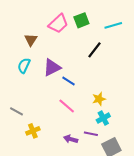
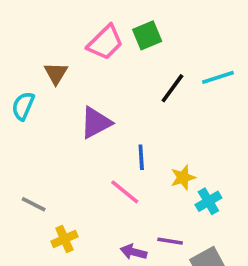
cyan line: (113, 25) -> (218, 77), moved
cyan semicircle: (24, 66) -> (23, 106), moved
blue line: (68, 81) -> (141, 157), moved, turned 56
cyan cross: (103, 118) -> (208, 201), moved

